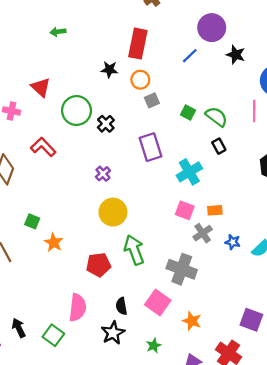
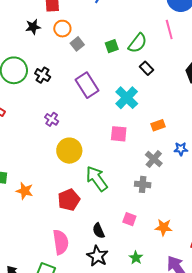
green square: (188, 112) -> (112, 46), turned -32
green semicircle: (216, 117) -> (138, 43), turned 105
pink square: (185, 210) -> (119, 134), moved
gray cross: (203, 233) -> (154, 159), moved
gray cross: (182, 269) -> (143, 184), size x0.6
pink square: (158, 303) -> (129, 219), size x0.6

